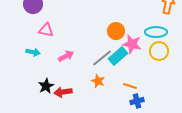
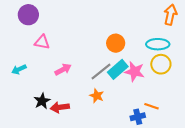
pink star: (132, 44) -> (135, 72), moved
cyan arrow: (33, 52) -> (19, 69), moved, turned 144
orange line: (130, 86) -> (151, 106), moved

